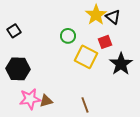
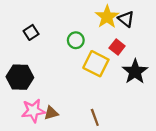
black square: (14, 31) -> (31, 32), moved
red square: (105, 42) -> (117, 47), turned -32

